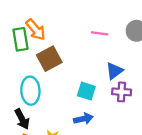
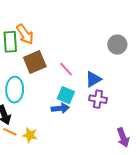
pink line: (100, 33) -> (66, 69), moved, turned 35
blue arrow: (83, 119) -> (60, 108), moved

